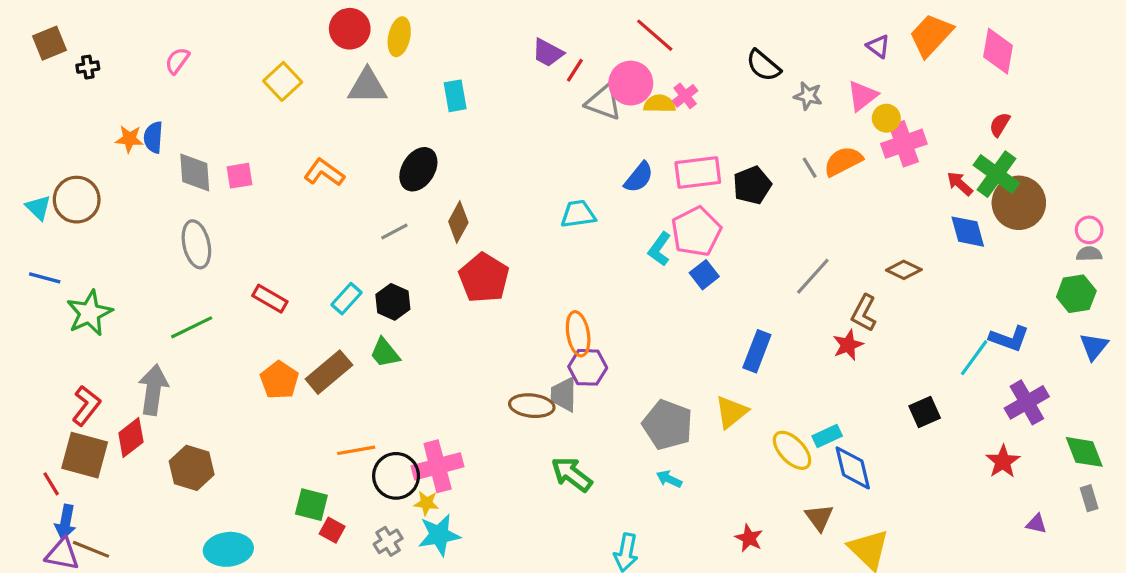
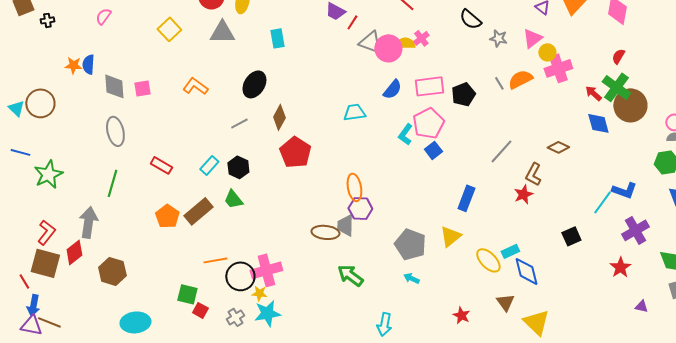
pink circle: (631, 83) -> (388, 48), moved
green line: (192, 327) -> (112, 183), turned -48

